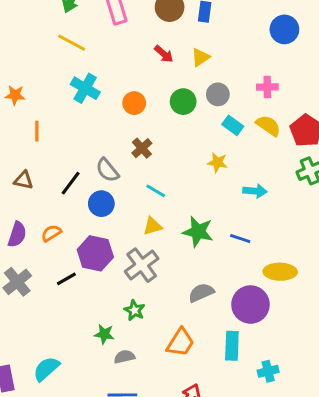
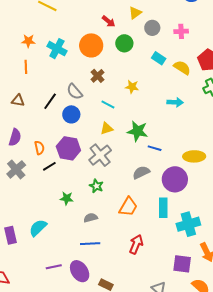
red arrow: (164, 54) -> (109, 21), moved
cyan cross: (85, 88) -> (57, 49), moved
gray circle: (218, 94) -> (152, 28), moved
orange star: (15, 95) -> (28, 41), moved
orange circle: (134, 103) -> (91, 45), size x1.5
yellow semicircle: (268, 126) -> (182, 68), moved
yellow star: (218, 162) -> (132, 87), moved
orange semicircle: (51, 233) -> (39, 148), moved, turned 112
blue line: (240, 238) -> (155, 148), moved
green star: (104, 334) -> (67, 198), moved
cyan cross: (268, 371) -> (188, 224), size x1.6

